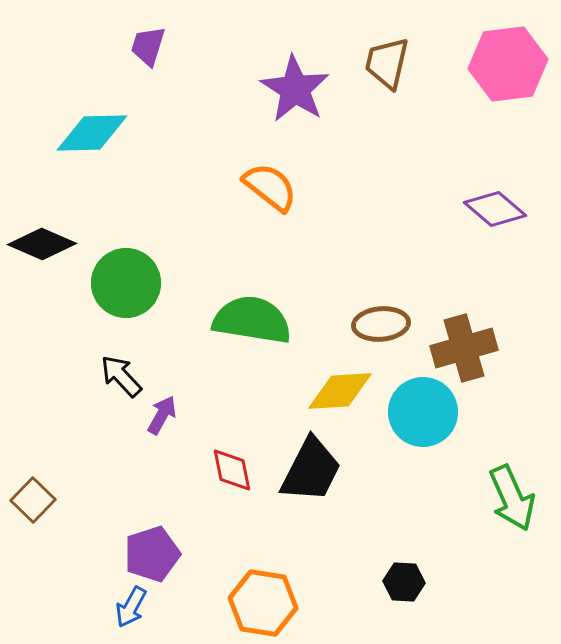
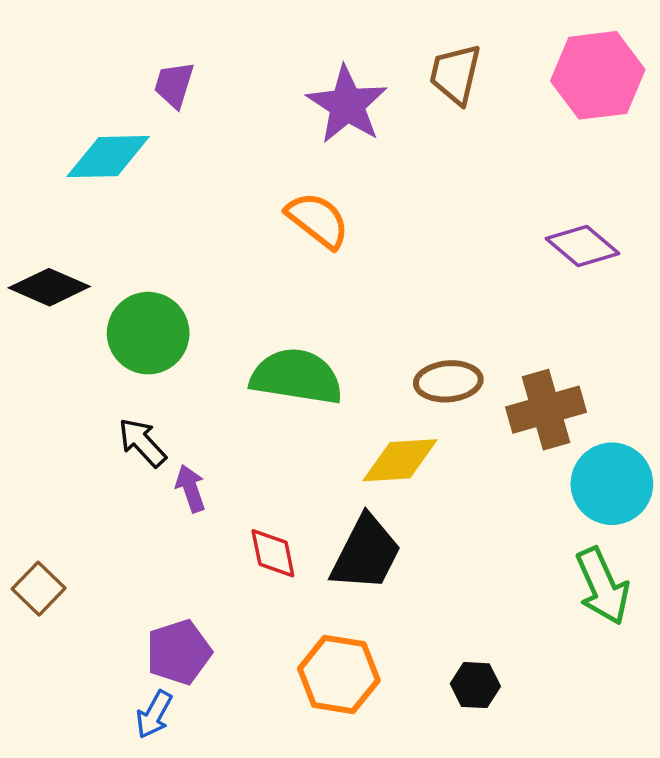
purple trapezoid: (148, 46) -> (174, 85), moved
cyan circle: (423, 412) -> (612, 484), moved
purple arrow: (162, 415) -> (191, 488), turned -48
orange hexagon: (263, 603) -> (339, 674), moved

